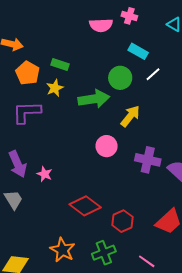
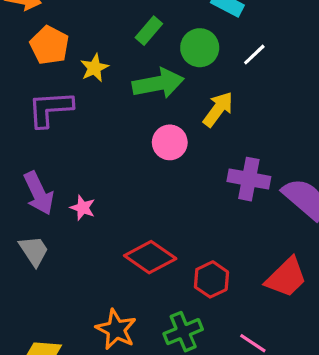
green rectangle: (60, 64) -> (149, 31), moved, turned -66
white line: (153, 74) -> (254, 55), moved
pink circle: (107, 146) -> (170, 142), moved

